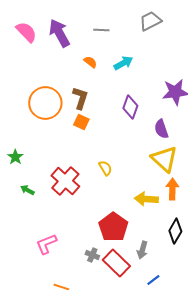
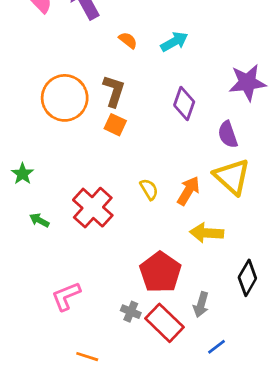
orange arrow: (172, 189) -> (188, 191), moved, turned 30

